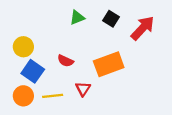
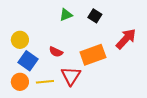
red arrow: (143, 28) -> (126, 39), moved
red triangle: (83, 89) -> (71, 76), size x1.5

